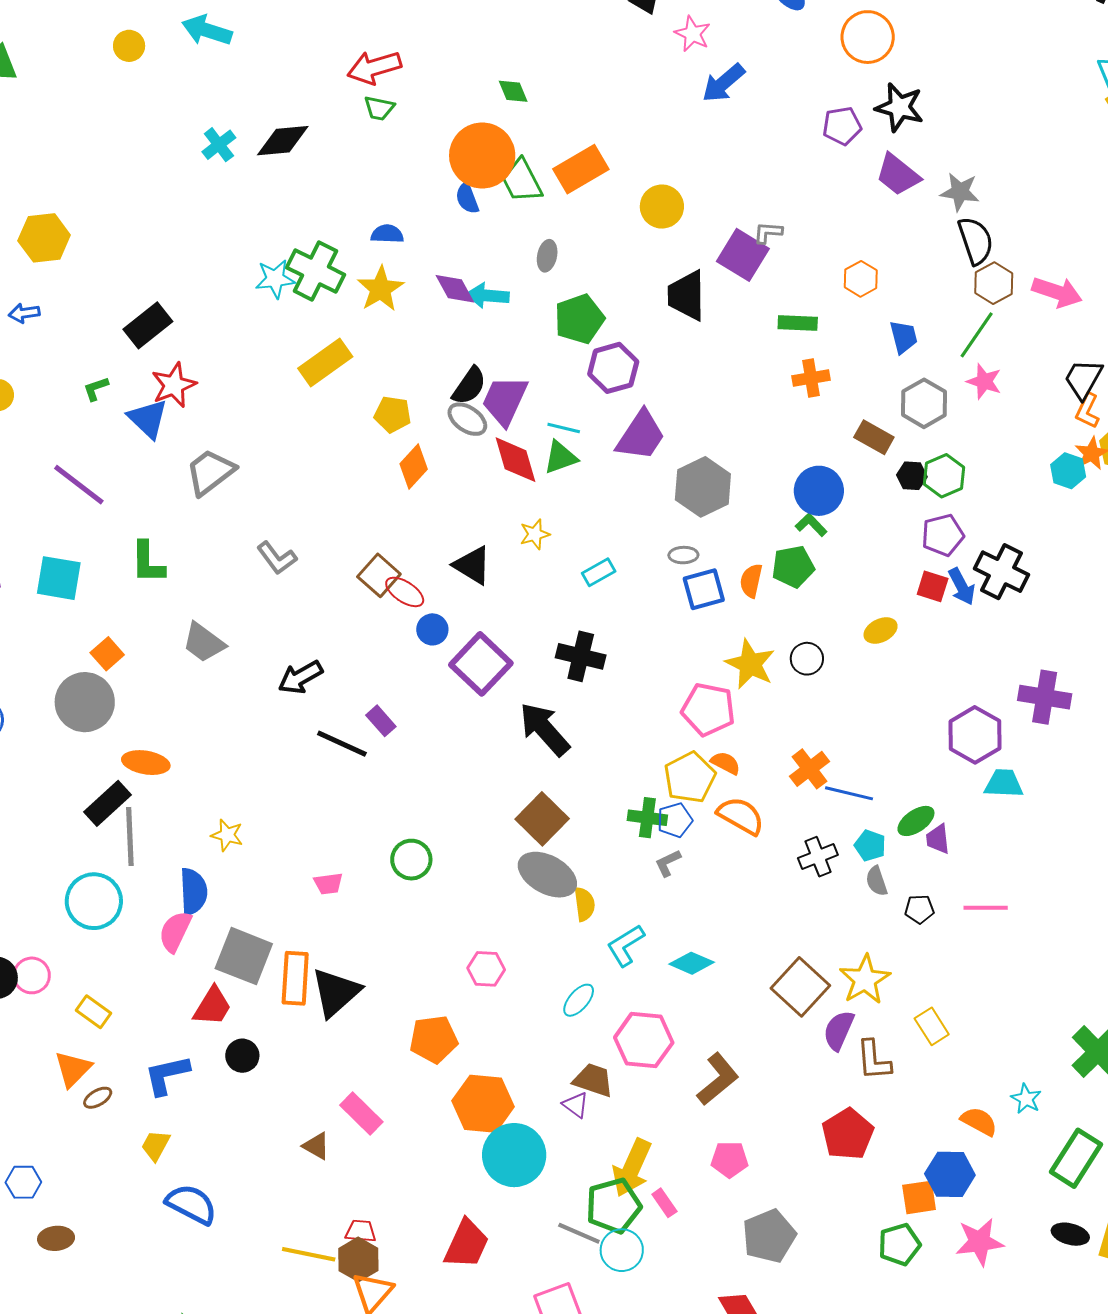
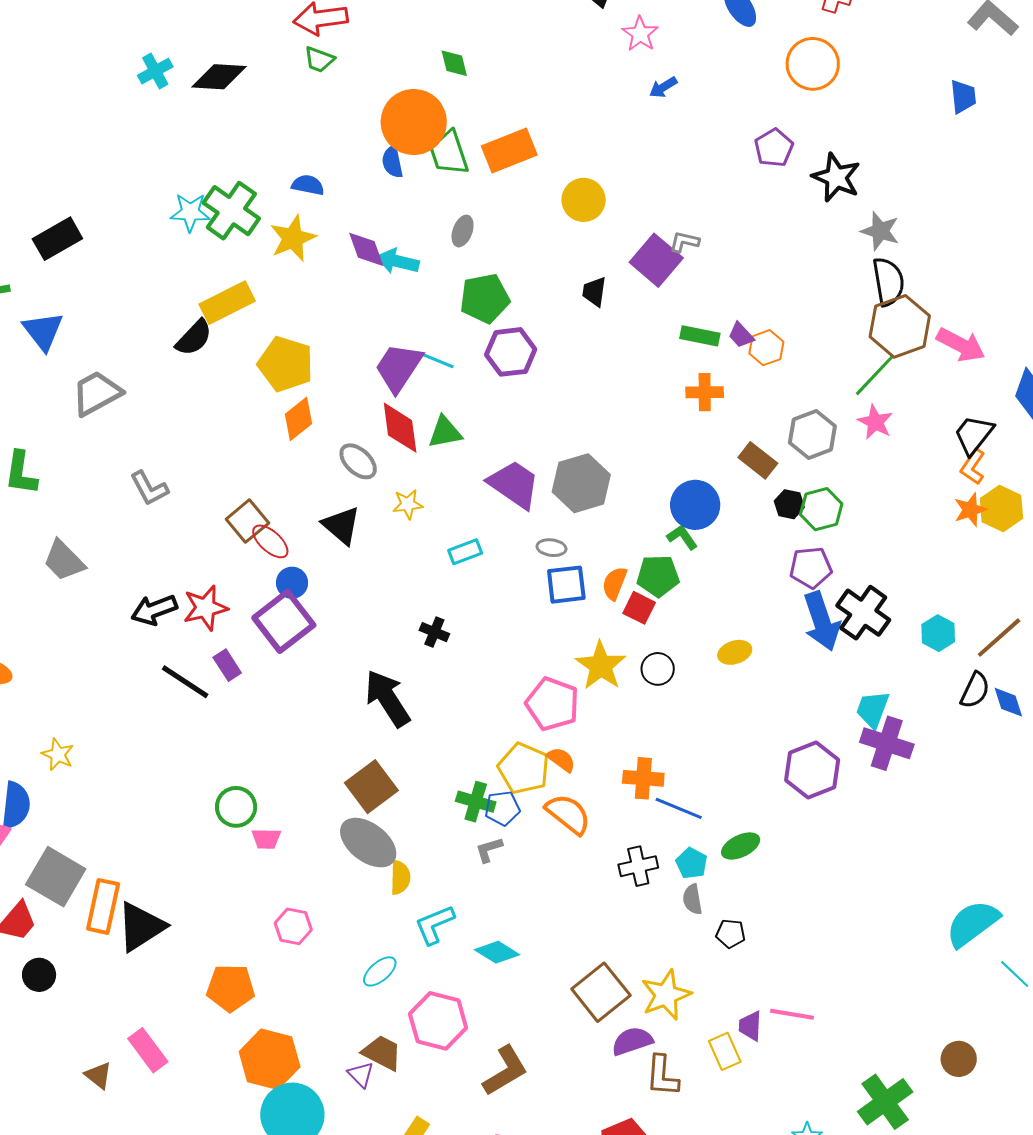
blue arrow: (723, 83) -> (663, 87), size x0.6
black star: (899, 107) -> (836, 177), moved
purple pentagon: (842, 126) -> (774, 148), turned -30
purple trapezoid: (898, 175) -> (741, 335), moved, size x0.6
orange hexagon: (861, 279) -> (766, 348), moved
brown hexagon: (994, 283) -> (900, 326), size x1.5
black trapezoid: (687, 296) -> (594, 292), size x0.6
blue trapezoid: (904, 337) -> (963, 97), moved
red star: (174, 385) -> (205, 608), moved
black semicircle: (469, 386) -> (194, 338), moved
yellow pentagon: (393, 414) -> (286, 364), size x1.5
gray ellipse: (467, 419) -> (358, 461), moved
cyan line: (564, 428) -> (438, 361), moved
purple trapezoid: (641, 436) -> (514, 484), moved, turned -98
cyan hexagon: (1068, 471) -> (938, 633), moved
red square: (933, 586) -> (639, 608), moved
blue arrow: (962, 587) -> (822, 621), size x1.5
black cross: (581, 656) -> (434, 632), size x0.6
purple square: (481, 664) -> (284, 621), moved
orange cross: (809, 769) -> (643, 778), turned 33
yellow pentagon: (690, 777) -> (524, 768), turned -30
cyan trapezoid: (1004, 783) -> (873, 709), moved, turned -81
purple trapezoid: (938, 839) -> (750, 1026), moved
pink trapezoid: (328, 884) -> (266, 839), moved
pink line: (986, 908) -> (792, 1014), moved
purple semicircle: (839, 1030) -> (632, 1041), turned 39

